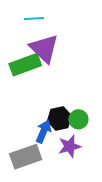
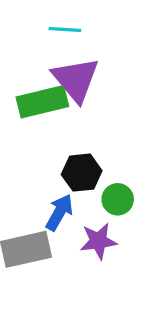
black hexagon: (59, 118) -> (82, 173), moved

